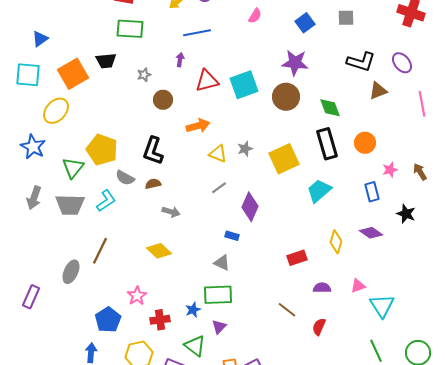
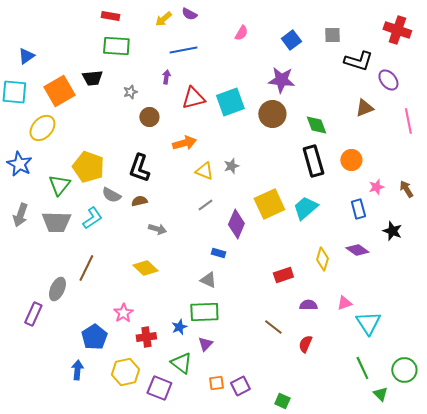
black L-shape: (361, 62) -> (358, 61), moved
yellow square: (284, 159) -> (269, 204), moved
purple rectangle: (31, 297) -> (33, 314), moved

